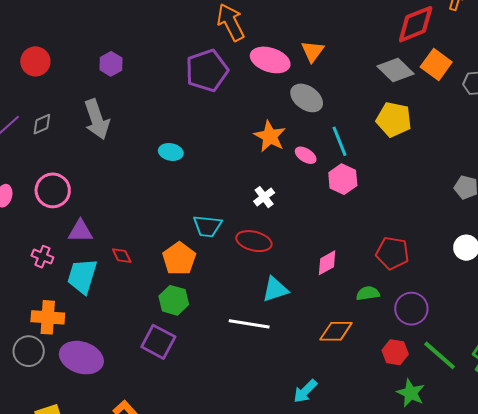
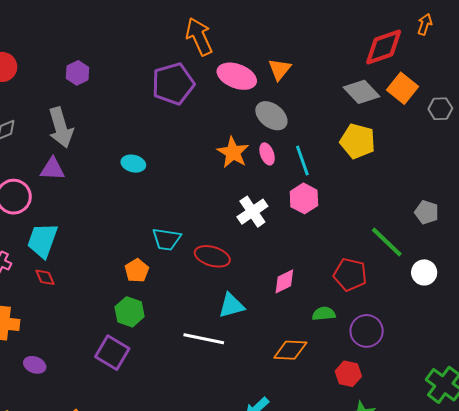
pink ellipse: (306, 155) -> (267, 154), moved, turned 35
white cross: (264, 197) -> (252, 212), moved, size x1.4
purple triangle: (80, 231) -> (52, 169), moved
red diamond: (122, 256) -> (45, 277), moved
orange pentagon: (179, 259) -> (137, 271), size x0.7
cyan trapezoid: (82, 276) -> (42, 240), moved
green line: (440, 355) -> (387, 242), moved
purple ellipse: (81, 358) -> (35, 365), size x0.5

